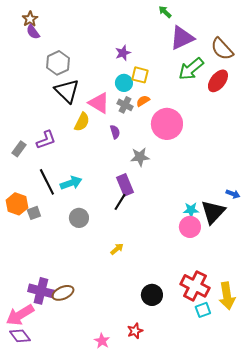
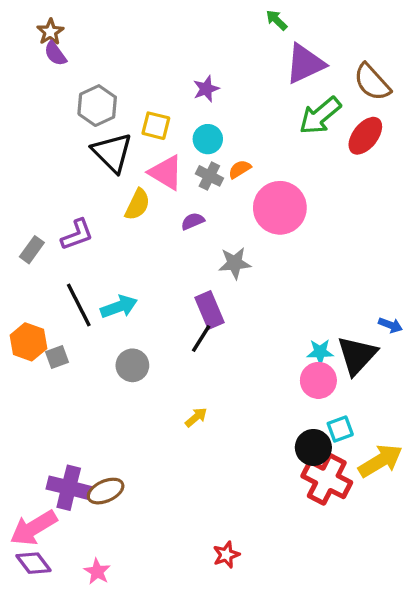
yellow square: (140, 75) -> (156, 126), moved
purple semicircle: (115, 132) -> (193, 221), turned -96
black circle: (152, 295) -> (313, 447), moved
yellow arrow: (227, 296) -> (380, 461), moved, turned -112
cyan square: (203, 310) -> (340, 429), moved
pink star: (102, 341) -> (97, 571), moved

